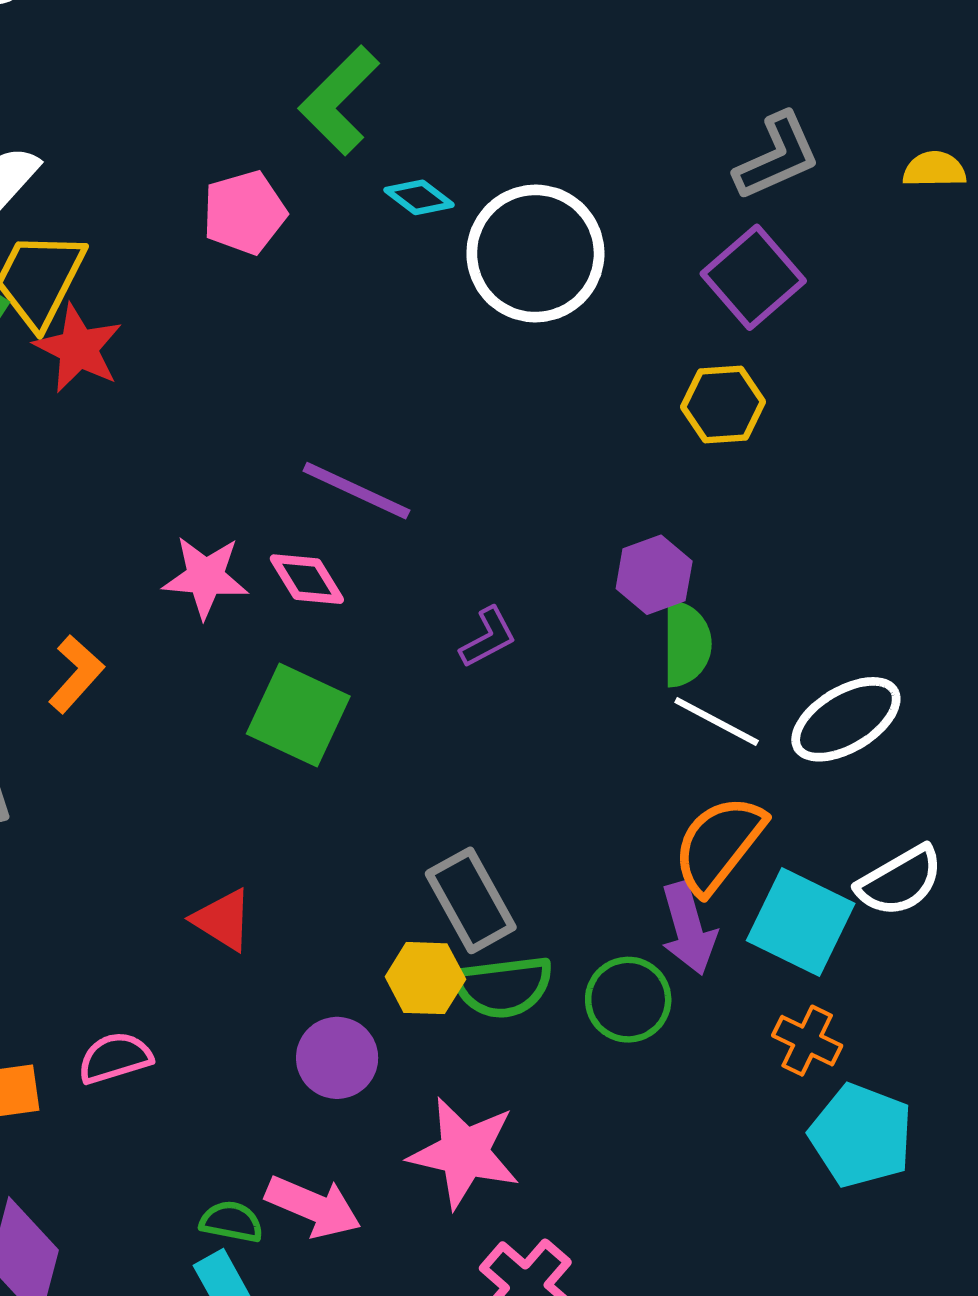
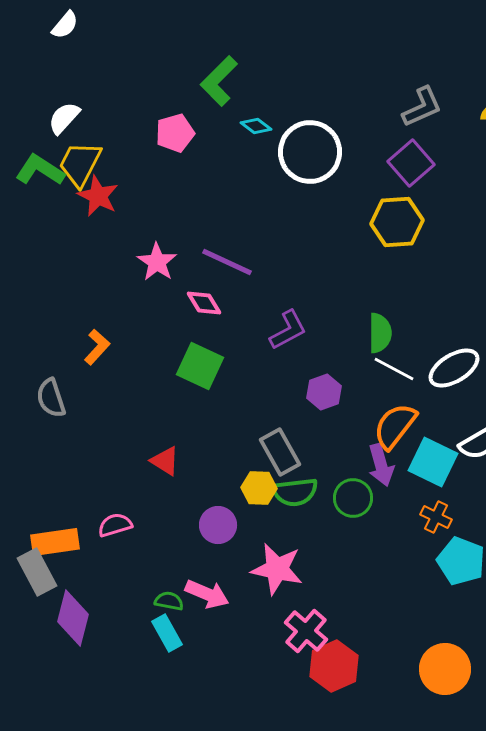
yellow hexagon: (723, 404) -> (397, 222), size x1.4
purple hexagon: (654, 575) -> (324, 392), moved
pink star: (205, 577) -> (157, 262), moved, turned 30
purple L-shape: (488, 637) -> (288, 330), size x1.4

